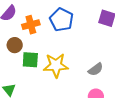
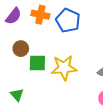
orange cross: (31, 25) -> (40, 15), moved, turned 30

